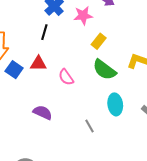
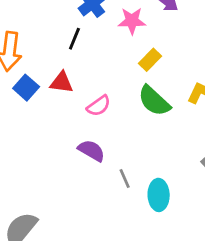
pink semicircle: (66, 77) -> (99, 106), turned -96
cyan ellipse: (115, 104) -> (159, 195), moved
purple semicircle: (43, 113) -> (91, 151), moved

